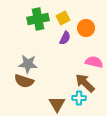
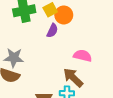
orange circle: (86, 28) -> (64, 15), moved

